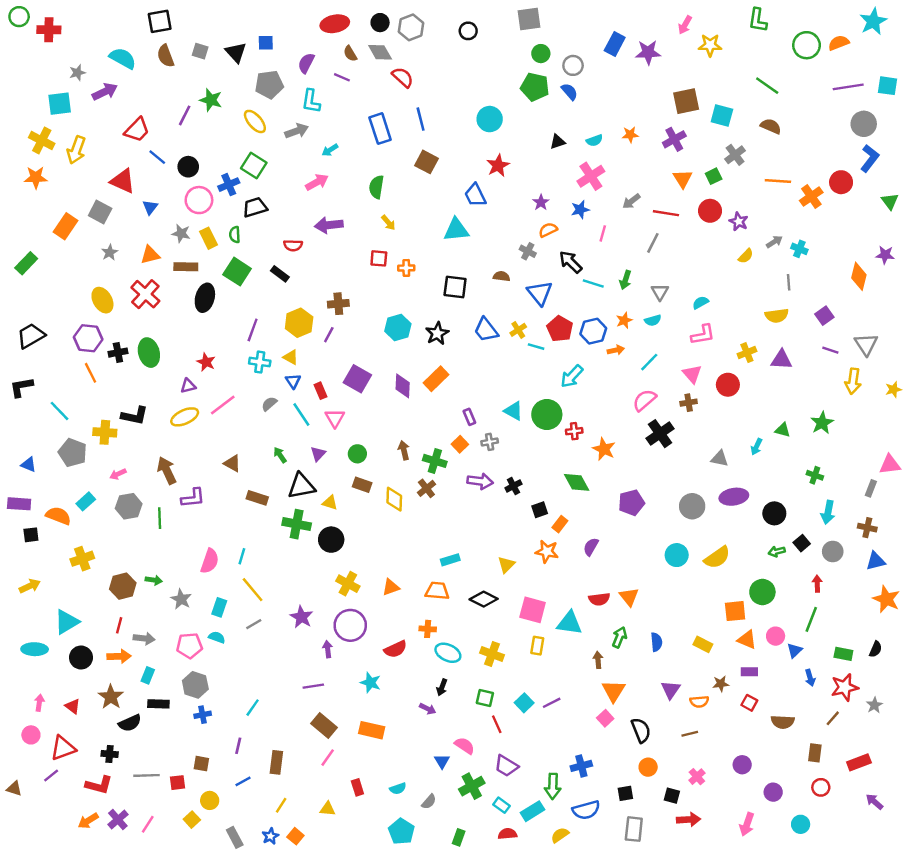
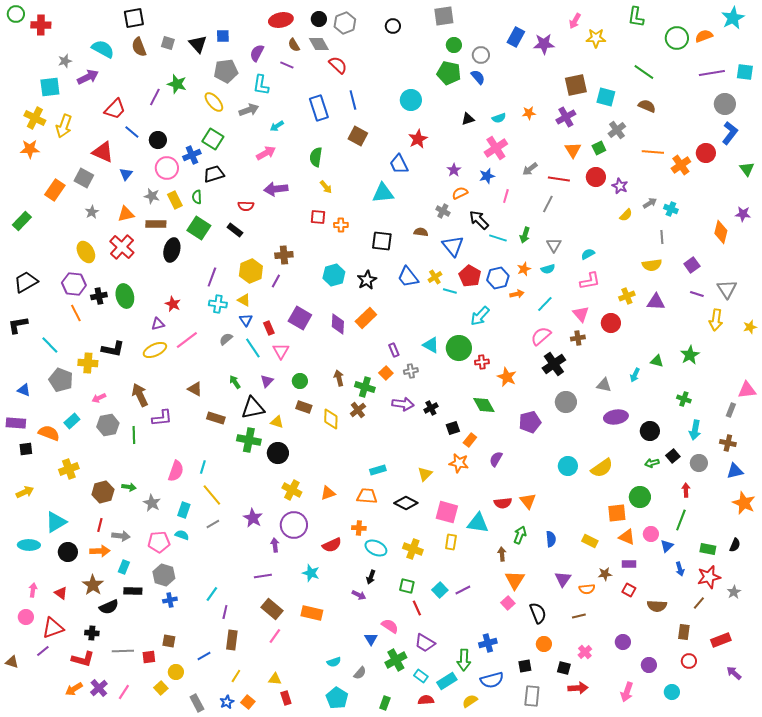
gray circle: (692, 506) -> (566, 402), moved
purple line: (238, 746) -> (225, 612), moved
red rectangle: (357, 787) -> (286, 698), moved

